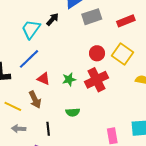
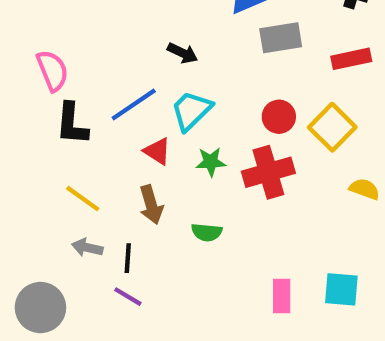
black arrow: (53, 19) -> (183, 53), moved, turned 64
cyan trapezoid: (31, 29) -> (191, 111), moved
brown arrow: (35, 100) -> (151, 205), moved
black line: (48, 129) -> (128, 258), moved

